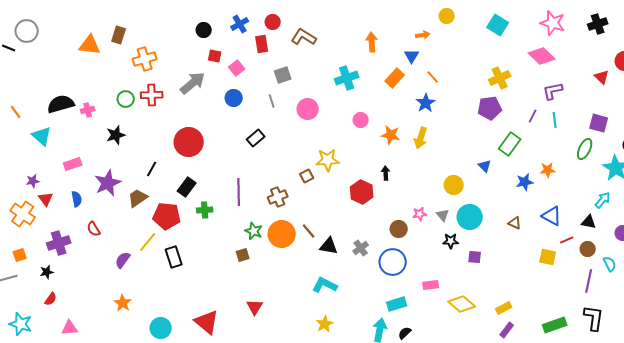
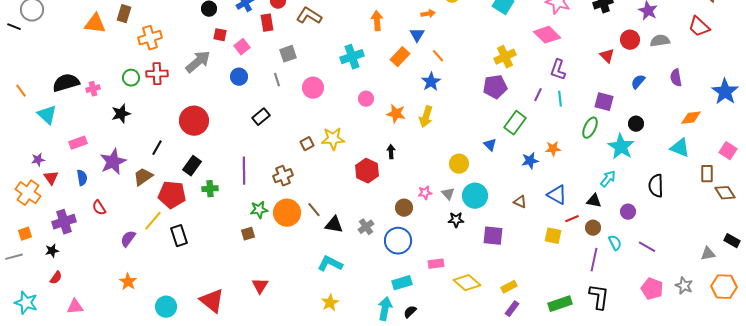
purple L-shape: (553, 91) -> (558, 70), turned -60
brown square: (307, 176) -> (307, 144), moved
green star: (254, 231) -> (259, 210), turned -30
purple square: (475, 257) -> (493, 236), moved, size x1.5

